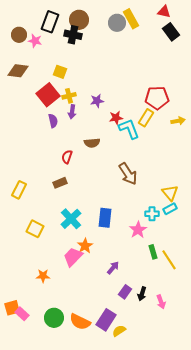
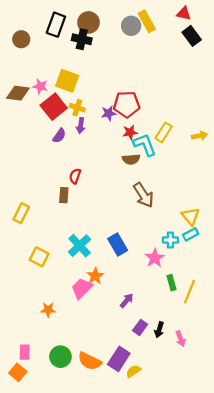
pink star: (35, 41) -> (40, 86), moved
brown diamond: (18, 71) -> (18, 93), moved
yellow square: (60, 72) -> (67, 81), size x1.5
yellow cross: (69, 96) -> (77, 108), turned 32
red pentagon: (157, 98) -> (127, 104), moved
purple semicircle: (53, 121) -> (59, 136), turned 48
brown semicircle: (92, 143) -> (131, 159), moved
brown rectangle: (60, 183) -> (64, 195), moved, turned -64
blue rectangle: (105, 218) -> (118, 244), turned -36
yellow line: (169, 260) -> (189, 292), turned 55
orange square: (12, 308) -> (18, 372), moved, turned -35
pink rectangle: (22, 314) -> (25, 352), turned 48

